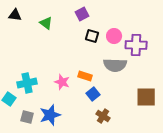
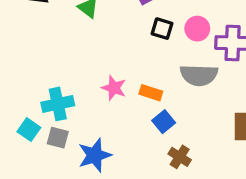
pink star: (62, 82) -> (114, 88), moved
gray square: (27, 117) -> (58, 138), moved

